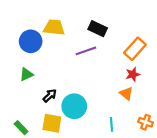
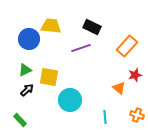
red star: (133, 74) -> (135, 75), moved
black arrow: (50, 96) -> (27, 90), moved
yellow square: (52, 123) -> (49, 77), moved

